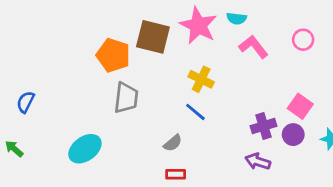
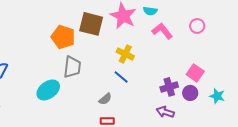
cyan ellipse: (85, 149) -> (48, 90), moved

